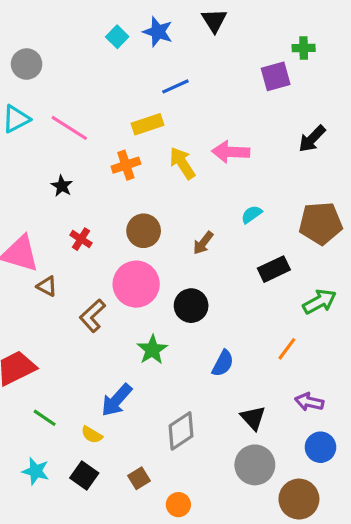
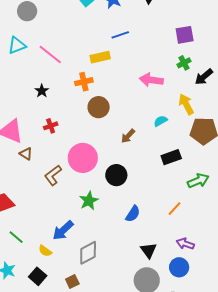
green cross: (304, 48) -> (184, 63), moved, turned -32
yellow arrow: (182, 163) -> (186, 104), moved
brown circle: (144, 231) -> (99, 107), moved
red cross: (81, 239) -> (51, 126), turned 32
gray diamond: (181, 431) -> (88, 253), moved
blue circle: (320, 447) -> (179, 267), moved

